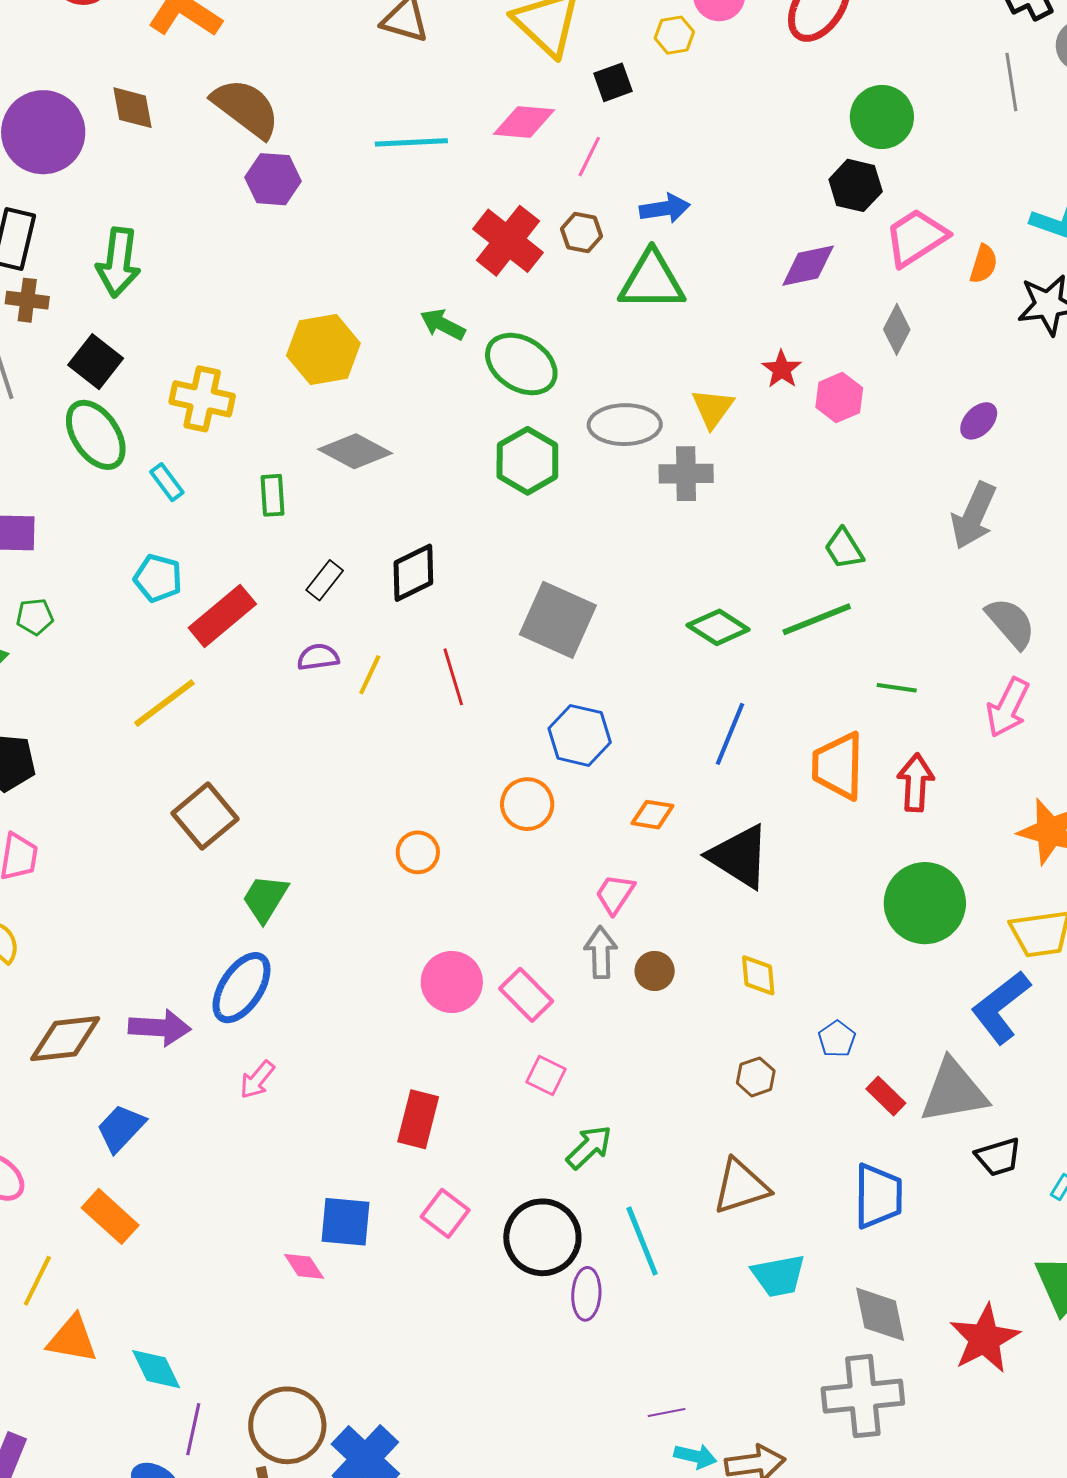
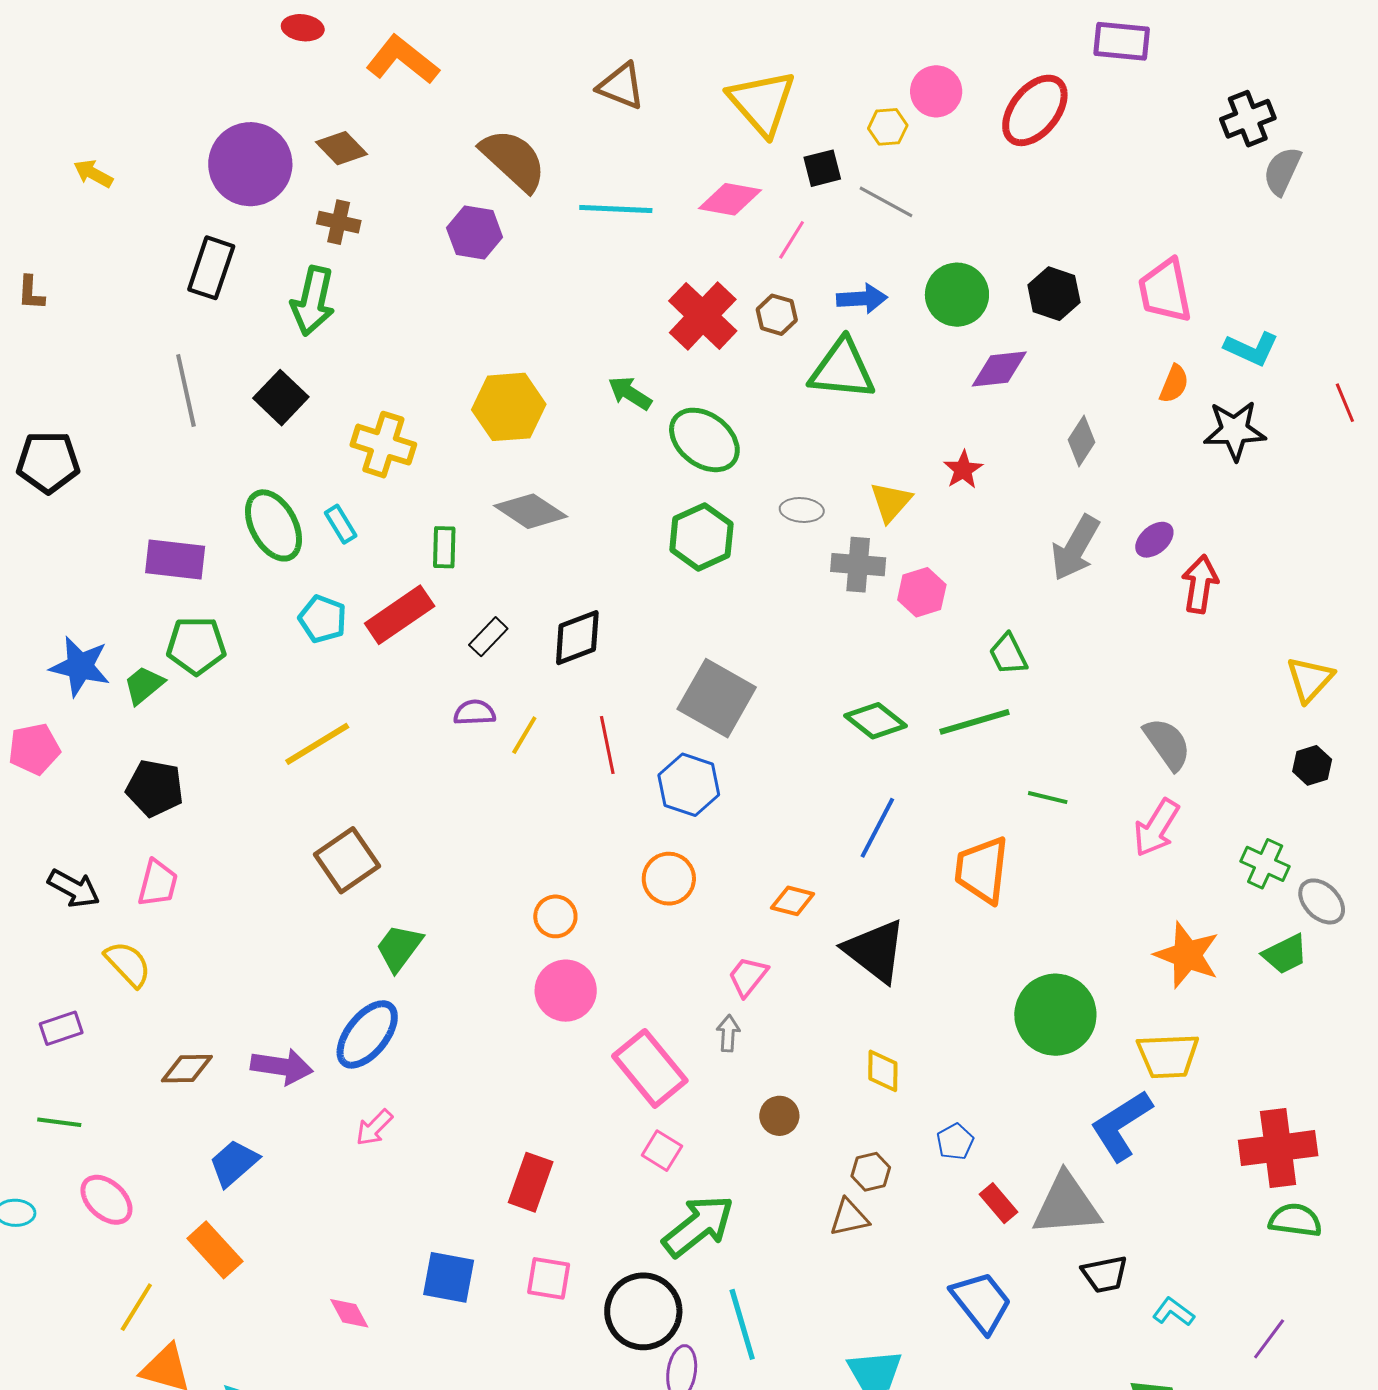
gray line: (1011, 82) -> (886, 202), moved, turned -58
brown diamond: (132, 108) -> (341, 148), turned -39
brown semicircle: (246, 108) -> (513, 160), moved
green circle: (882, 117) -> (957, 295), moved
pink trapezoid: (916, 238) -> (1165, 291), moved, turned -74
brown cross: (27, 300) -> (339, 222), moved
pink hexagon: (839, 398) -> (922, 592), moved
gray ellipse: (625, 425) -> (802, 510), size x0.6
green ellipse: (96, 435) -> (274, 525), moved
gray arrow: (974, 516) -> (1075, 548), moved
red rectangle: (222, 616) -> (400, 615), moved
green pentagon: (35, 617) -> (196, 646), size x1.6
blue hexagon: (580, 735) -> (689, 785), moved
red arrow: (916, 782) -> (1200, 584), moved
gray arrow: (601, 952) -> (728, 1033), size x0.7
brown circle: (655, 971) -> (779, 1116), moved
pink circle: (452, 982) -> (566, 991), moved
pink rectangle: (526, 995) -> (650, 1068), size x1.4
brown diamond: (65, 1039) -> (187, 1069), size x0.7
green arrow: (589, 1147) -> (698, 1226), size x1.5
brown triangle: (741, 1187) -> (849, 1218), moved, size x0.7
blue trapezoid: (878, 1196) -> (981, 1302), turned -44
pink square: (445, 1213) -> (549, 1278), turned -33
pink diamond: (304, 1266) -> (349, 1313), moved

